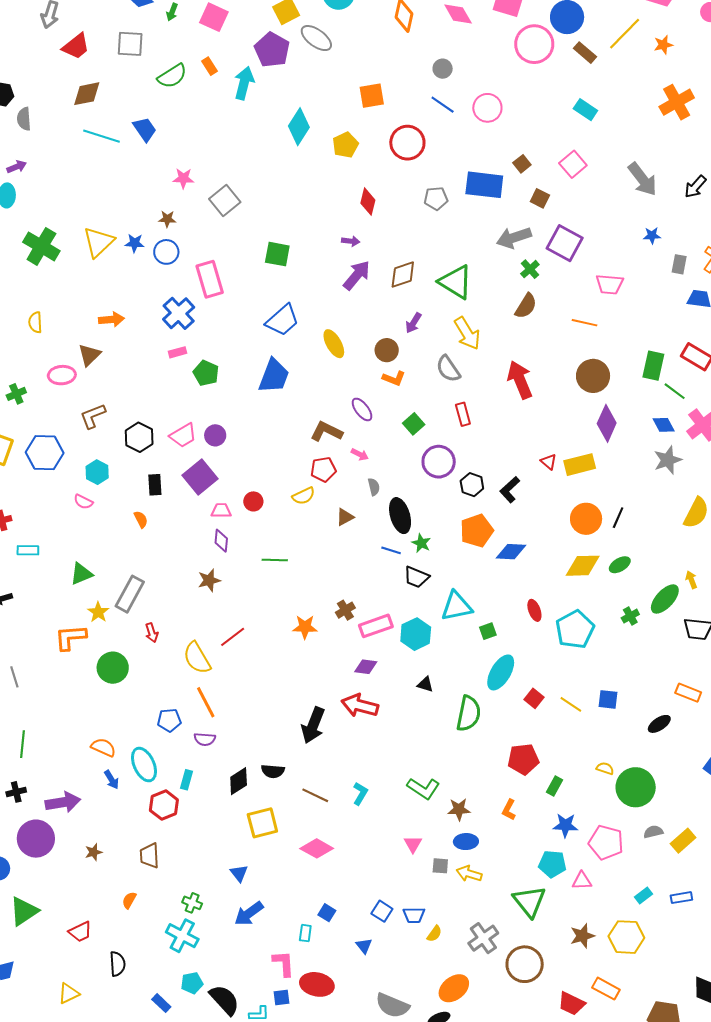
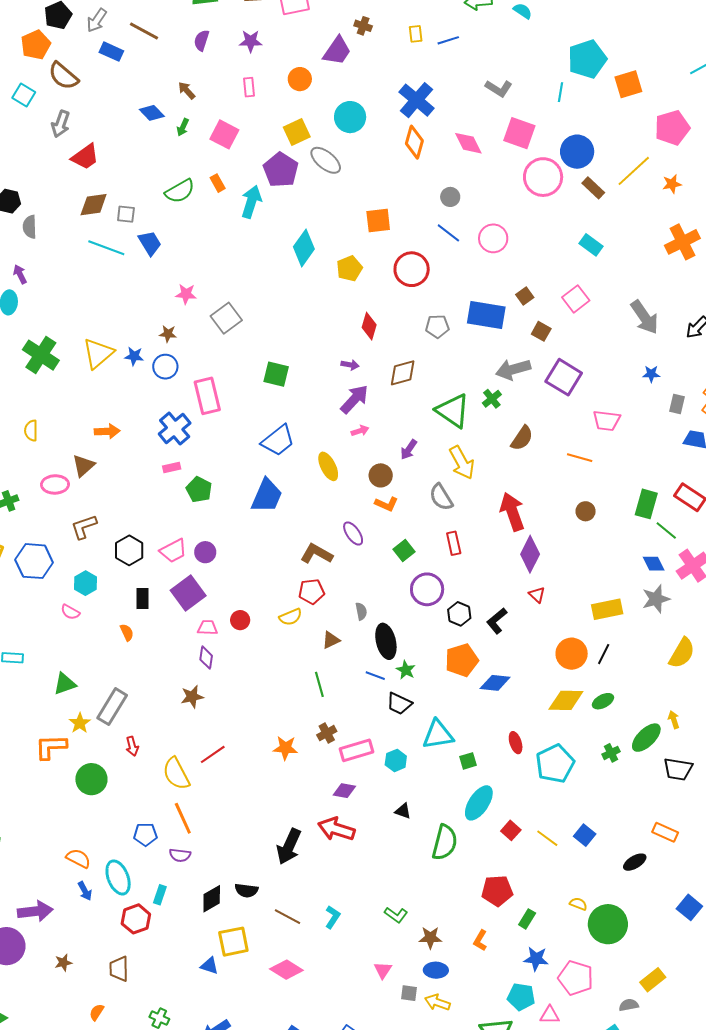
gray square: (130, 44) -> (126, 214), moved, size x0.7
purple arrow: (17, 167) -> (20, 274), turned -96
green cross: (530, 269) -> (492, 399), moved
brown diamond: (403, 275) -> (403, 373), moved
brown circle: (593, 376) -> (586, 511), size x0.6
purple diamond: (607, 423) -> (530, 554), moved
pink arrow: (360, 454) -> (360, 431), moved, turned -48
yellow rectangle: (580, 465) -> (607, 609), moved
green line: (275, 560) -> (319, 684), moved, turned 70
cyan hexagon: (416, 634) -> (396, 760), size x0.7
blue square: (608, 699) -> (585, 835), turned 30
green L-shape: (423, 788) -> (396, 915), size x0.7
gray semicircle: (653, 832) -> (629, 1005), moved
blue triangle: (239, 873) -> (210, 966), moved, turned -36

